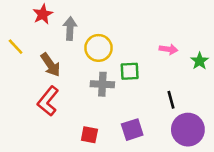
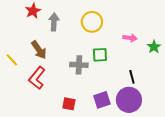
yellow line: (16, 47) -> (12, 60), moved
yellow circle: (98, 48) -> (92, 22), moved
purple circle: (188, 130) -> (129, 100), moved

